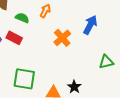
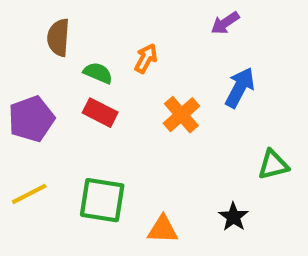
red rectangle: (14, 38) -> (100, 113), moved
black star: (74, 87) -> (233, 217), moved

